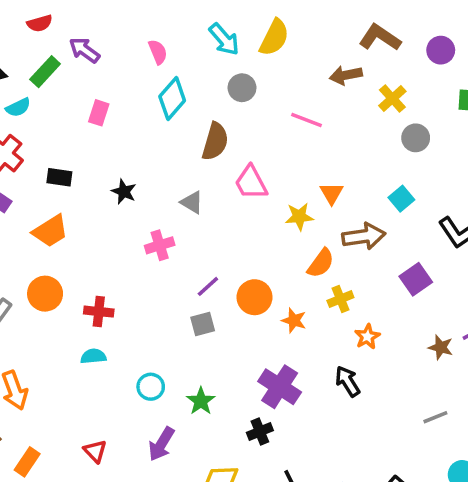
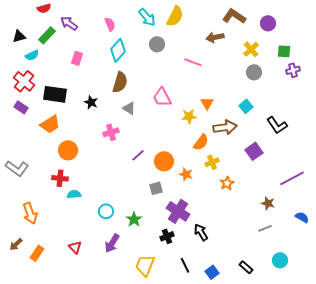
yellow cross: (392, 98) -> (251, 49), moved
brown semicircle: (215, 141) -> (120, 82), moved
black rectangle: (59, 177) -> (55, 94), size x1.6
orange circle: (45, 294) -> (68, 150), moved
red cross: (99, 312) -> (60, 178), moved
gray square: (203, 324) -> (156, 188), moved
brown star: (441, 347) -> (268, 203), moved
black arrow: (348, 381) -> (201, 232), moved

